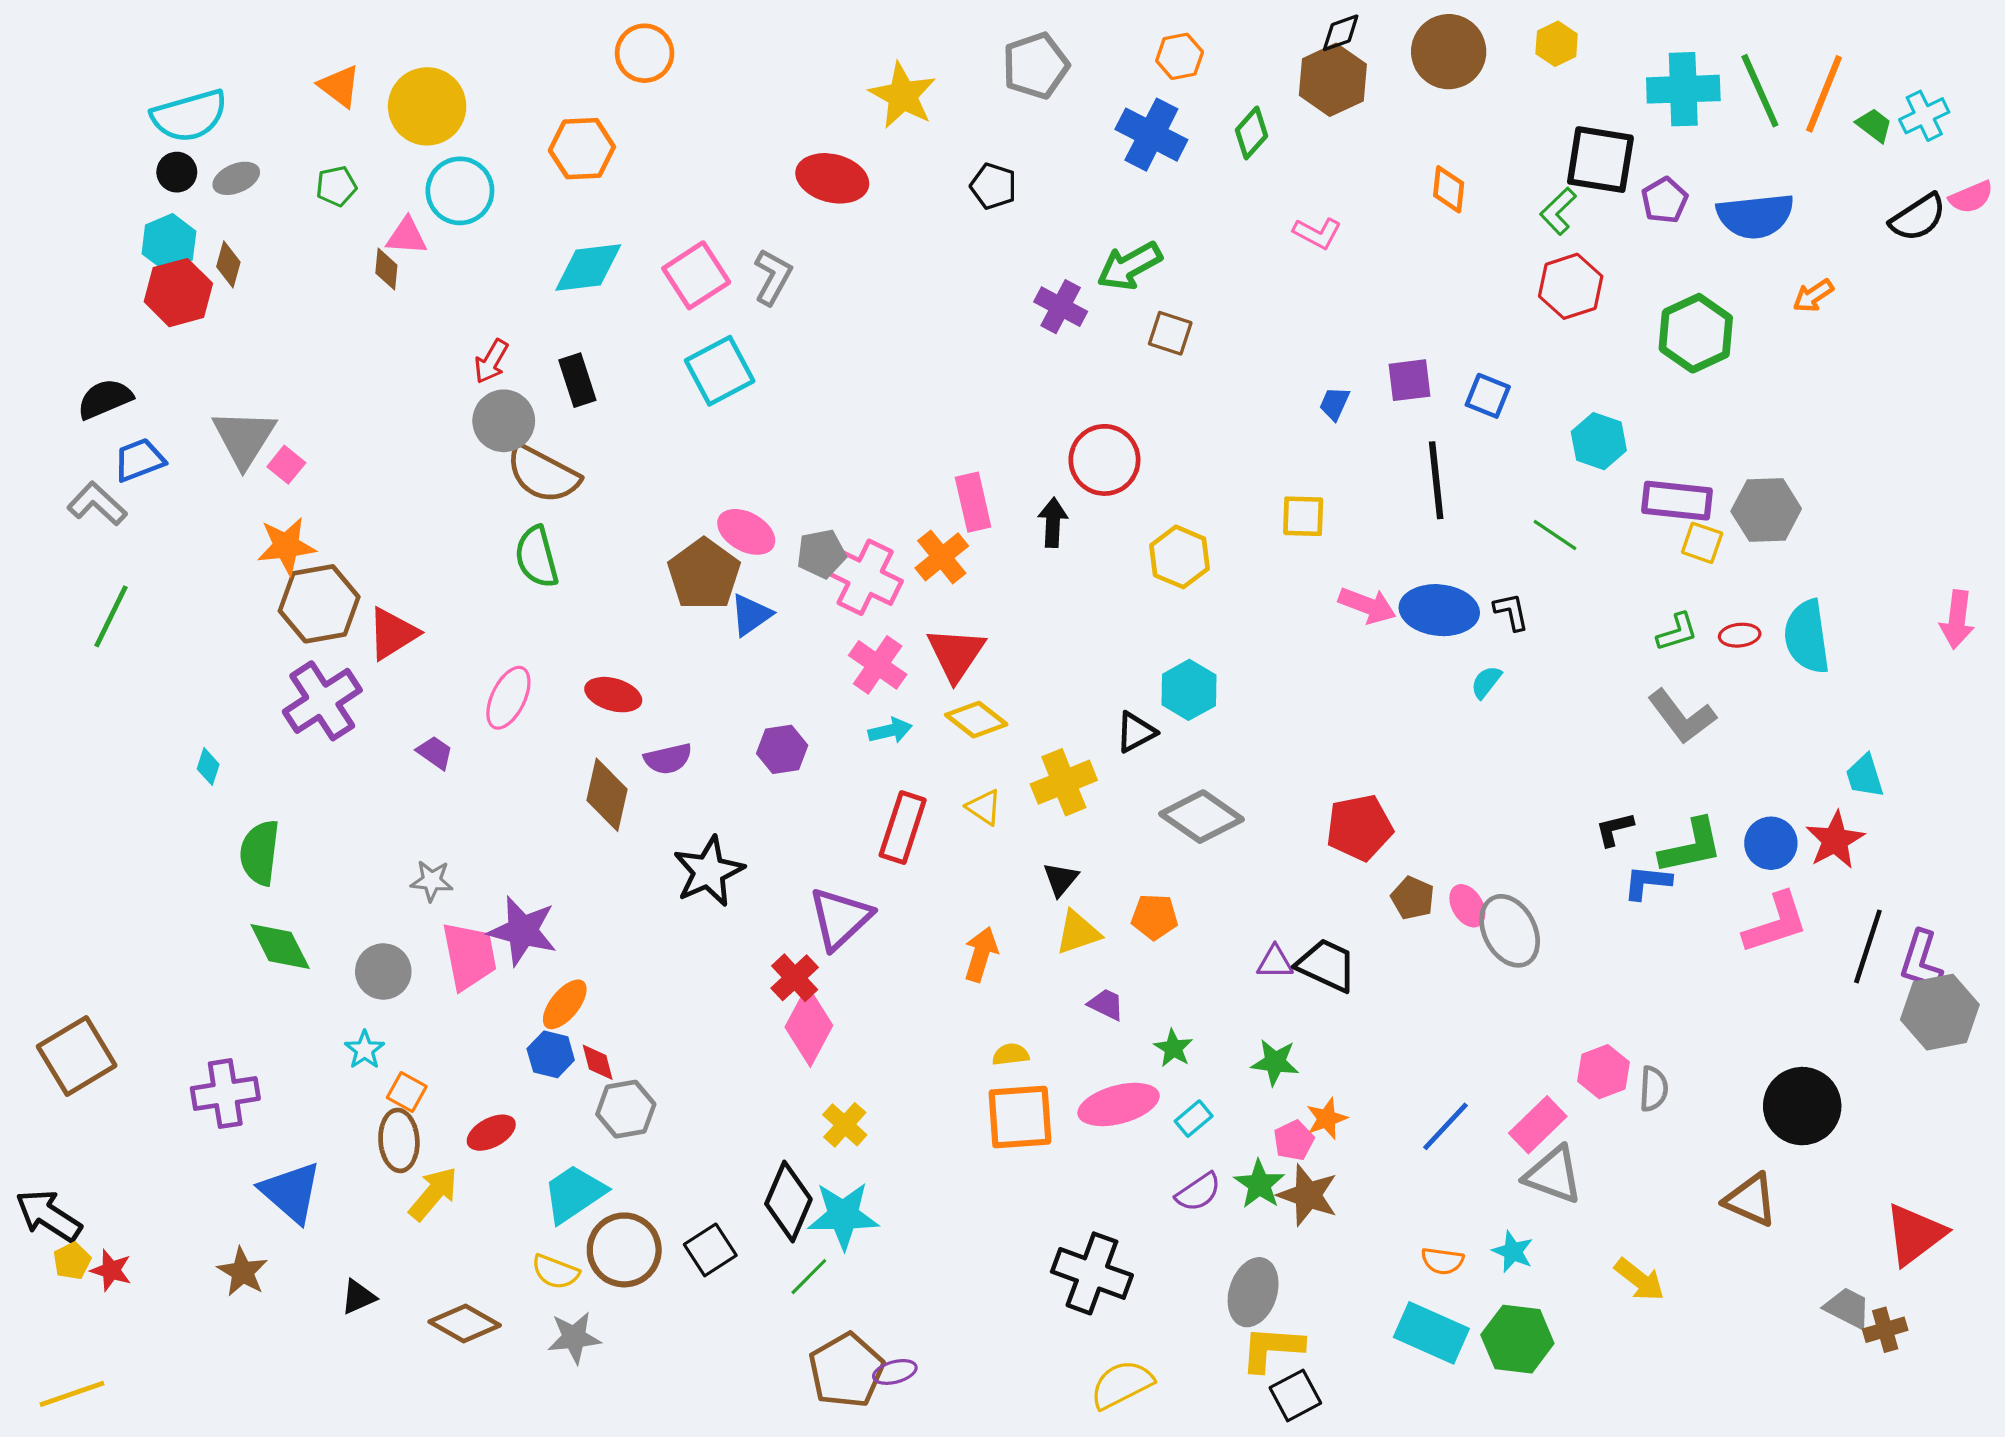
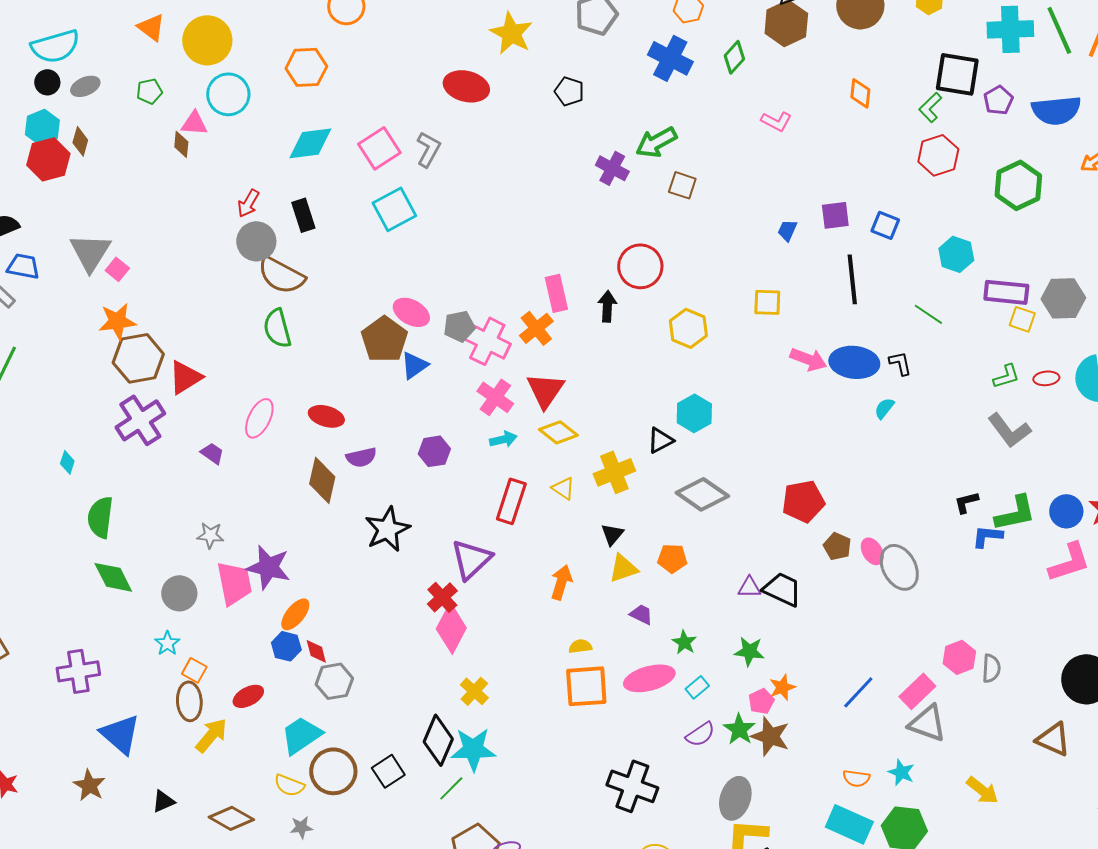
blue trapezoid: (139, 460) -> (23, 266), turned 32
gray star: (574, 1338) -> (301, 827), size x0.7

